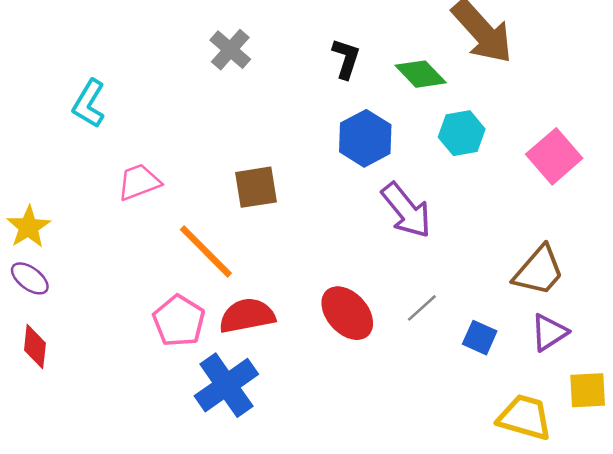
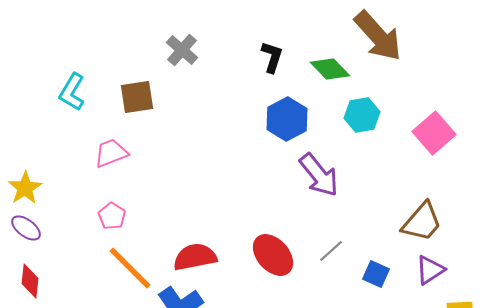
brown square: (256, 187) -> (137, 97), moved
orange line: (206, 251) -> (130, 268), moved
pink pentagon: (179, 321) -> (112, 216), moved, size x0.7

